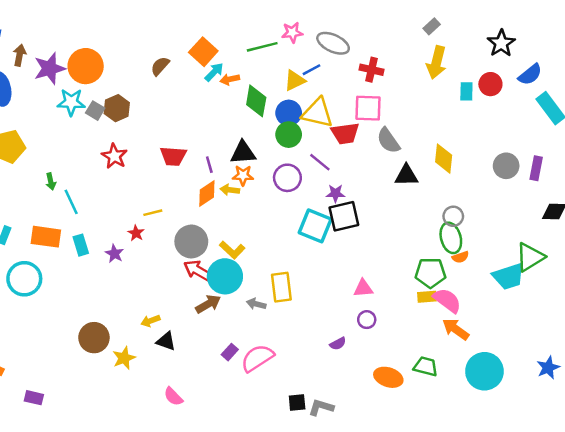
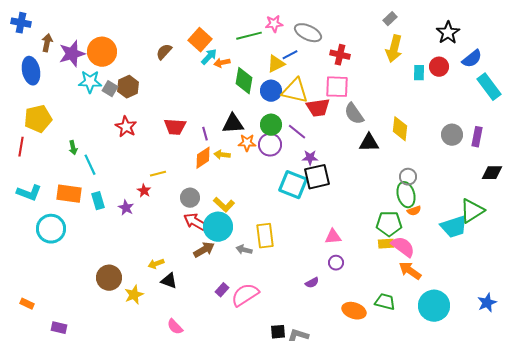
green circle: (289, 135) -> (271, 125), moved
orange star: (243, 175) -> (247, 143), moved
gray circle: (191, 241) -> (190, 198), size x0.7

